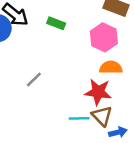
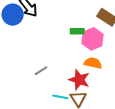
green rectangle: (56, 23) -> (77, 31), moved, turned -32
gray line: (34, 80) -> (41, 71), moved

